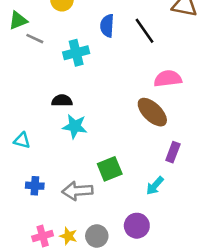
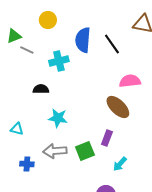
blue semicircle: (107, 26) -> (83, 40), size x1.4
black semicircle: (62, 100) -> (41, 89), moved
purple rectangle: (173, 152) -> (107, 138), moved
gray arrow: (77, 191) -> (55, 151), moved

